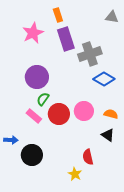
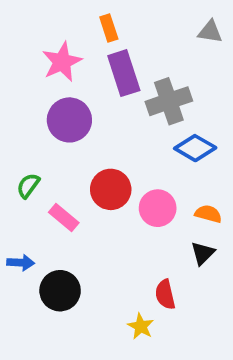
purple circle: (37, 77) -> (69, 120), moved
green semicircle: (43, 99) -> (28, 186), moved
red circle: (59, 114) -> (111, 189), moved
black triangle: (108, 135) -> (203, 253), turned 40

